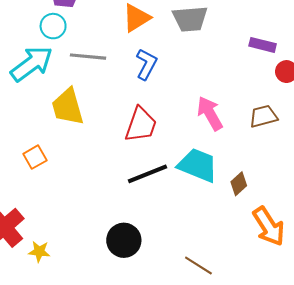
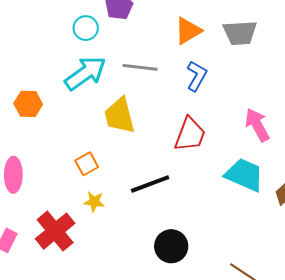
cyan circle: (53, 26) -> (86, 28), moved
black line: (147, 174) -> (150, 184), moved
yellow star: (39, 251) -> (94, 202), moved

